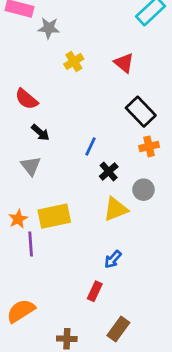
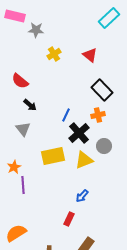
orange cross: (149, 146) -> (98, 115), moved
black cross: (109, 172) -> (79, 133), size x1.5
yellow rectangle: (54, 216) -> (53, 156), moved

